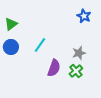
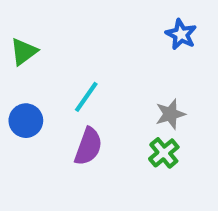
blue circle: (11, 47) -> (26, 121), moved
purple semicircle: (54, 68) -> (88, 146), moved

